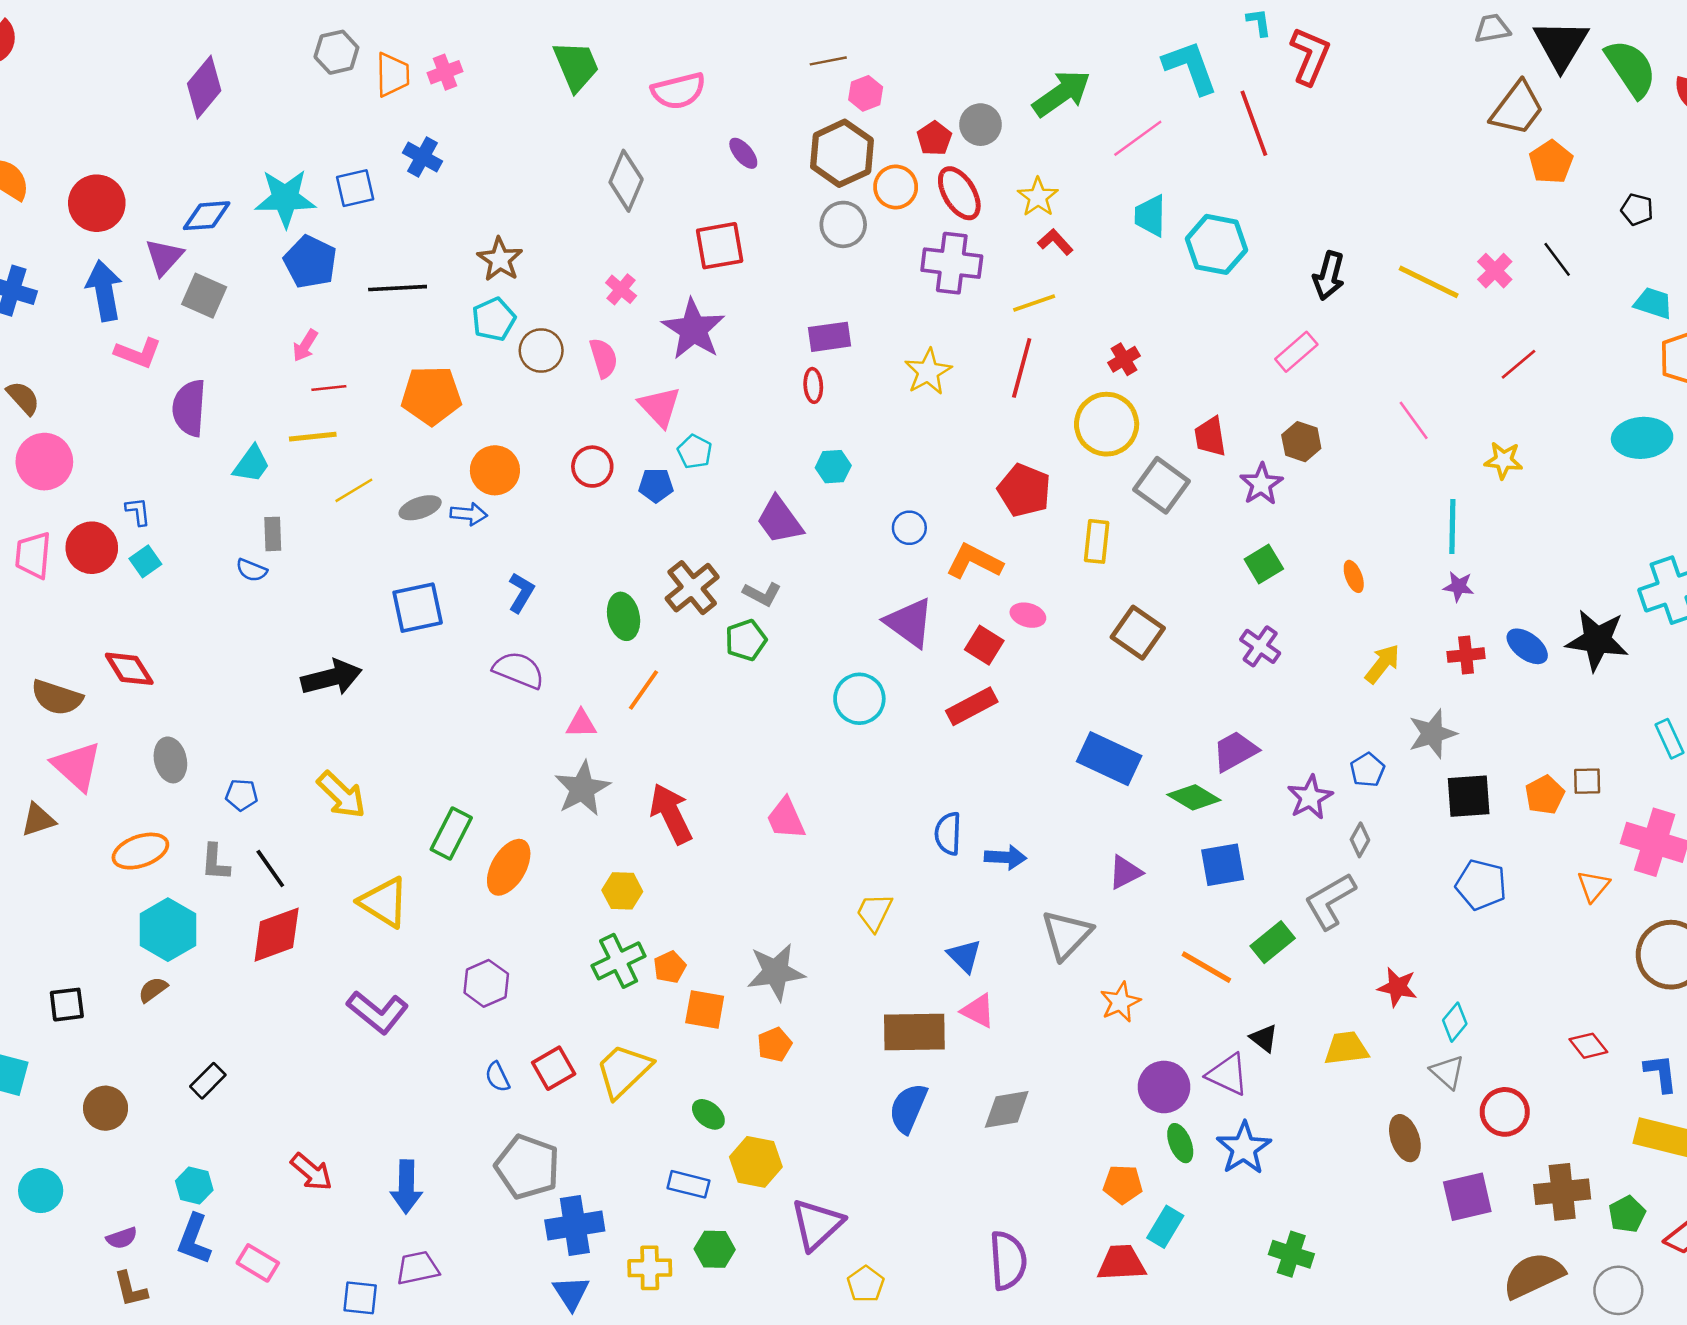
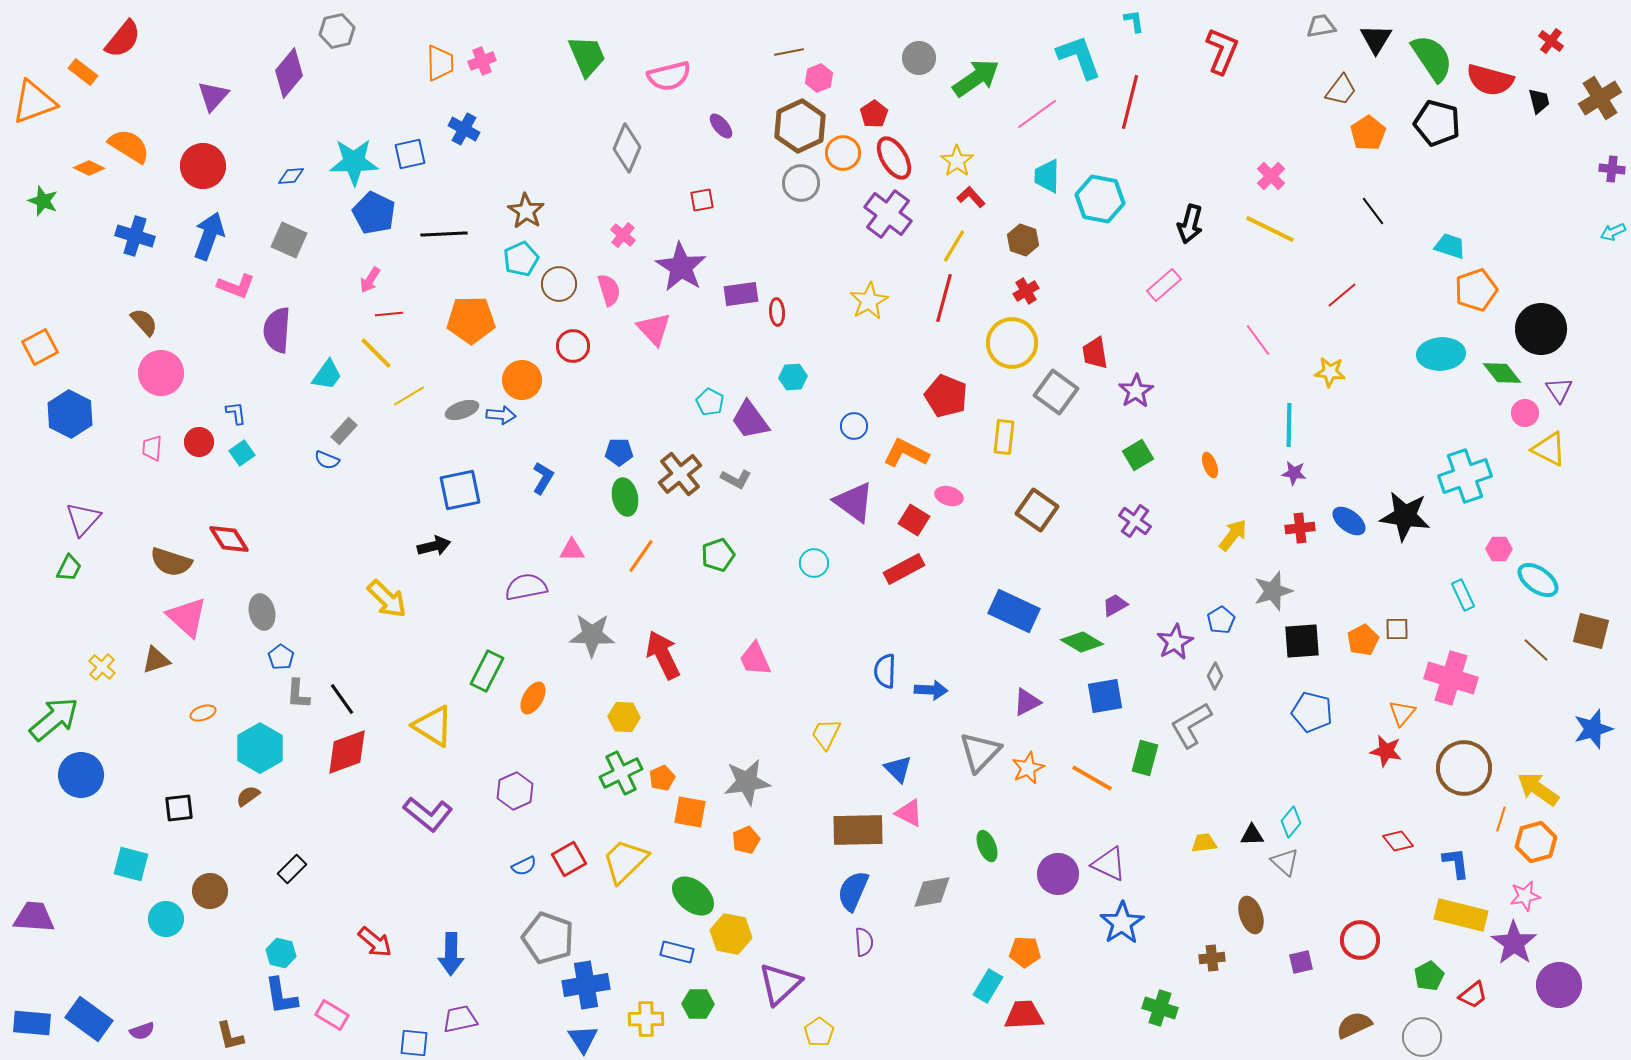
black triangle: (1561, 45) -> (1376, 39), size x0.7
gray hexagon: (336, 52) -> (337, 31), moved
red L-shape: (1310, 56) -> (1222, 51), moved
brown trapezoid: (1517, 108) -> (1341, 90), size x0.7
red line: (1254, 123) -> (1130, 102), turned 34
gray circle: (981, 125) -> (919, 58), moved
black pentagon: (1637, 209) -> (1437, 123), moved, size x1.8
blue diamond: (207, 216) -> (291, 176), size x0.7
red square: (720, 246) -> (702, 200), size x0.6
purple triangle: (164, 257) -> (213, 96), moved
purple cross: (952, 263) -> (888, 214), turned 30
pink cross: (1495, 271) -> (1271, 176), moved
blue arrow: (104, 291) -> (209, 236), turned 30
yellow line: (1034, 303) -> (954, 246), turned -40
purple rectangle: (829, 337) -> (741, 294), moved
yellow line: (313, 437) -> (376, 353), turned 51
brown hexagon: (1301, 442) -> (1023, 240), moved
cyan pentagon: (695, 452) -> (710, 402), moved
red circle: (592, 467) -> (573, 346), moved
blue pentagon: (656, 485) -> (619, 452), moved
gray rectangle: (273, 534) -> (344, 431), turned 44
red circle: (92, 548) -> (199, 442), size x0.7
pink trapezoid: (33, 555) -> (152, 448), size x0.7
green pentagon: (746, 640) -> (718, 555), moved
purple semicircle: (519, 670) -> (526, 587), moved, turned -33
black arrow: (331, 678) -> (434, 546), moved, size x0.7
cyan circle: (859, 699) -> (814, 563), size x0.7
pink triangle: (581, 724) -> (572, 550), moved
purple trapezoid: (1235, 751) -> (1115, 605), size x0.7
gray star: (582, 789) -> (592, 635), turned 30
blue pentagon: (242, 795) -> (281, 657), moved, turned 30
yellow arrow: (341, 795) -> (387, 599), moved
orange ellipse: (140, 851) -> (203, 713), moved, size x0.6
orange ellipse: (509, 867) -> (533, 698), size x0.7
green rectangle: (1273, 942) -> (1145, 758), turned -36
red star: (1397, 987) -> (1386, 751), moved
orange star: (1120, 1002) -> (1028, 768), moved
black triangle: (1264, 1038) -> (1252, 835), moved, turned -40
yellow trapezoid: (1346, 1048) -> (1204, 843), size x0.7
blue semicircle: (497, 1077) -> (524, 866), turned -90
red circle: (1505, 1112) -> (1360, 940), moved
green ellipse: (708, 1114) -> (693, 896), size x1.6
green ellipse: (1180, 1143) -> (987, 846), moved
cyan circle: (41, 1191) -> (166, 919), moved
brown cross: (1562, 1192) -> (1212, 958), moved, size x0.6
purple square: (1467, 1197) -> (1301, 962), size x0.6
cyan rectangle: (1165, 1227) -> (988, 986), moved
purple semicircle: (122, 1238) -> (142, 1031), moved
blue L-shape: (194, 1239) -> (281, 996), turned -30
purple semicircle: (1008, 1260) -> (864, 942), moved, size x0.6
brown semicircle: (1533, 1275) -> (1354, 1025), size x0.7

